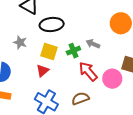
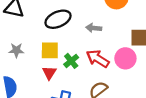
black ellipse: (52, 24) -> (58, 19), moved
green cross: (73, 51) -> (71, 61), moved

